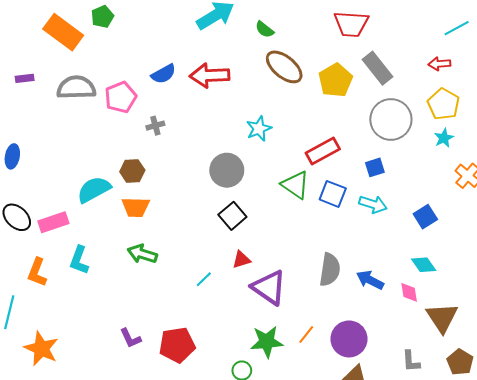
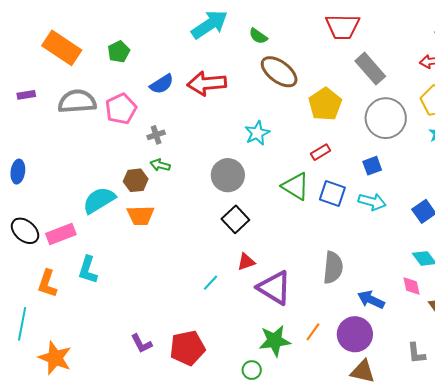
green pentagon: (102, 17) -> (119, 52), moved
yellow pentagon: (335, 80) -> (325, 104), moved
red rectangle: (323, 151) -> (321, 152), size x0.6
green arrow: (142, 254) -> (160, 165), moved, size x0.7
blue arrow: (370, 280) -> (371, 300), moved

